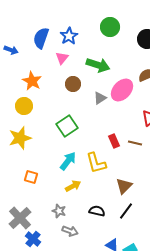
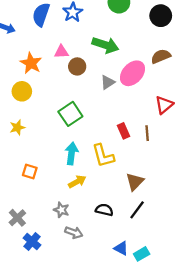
pink triangle: (62, 58) -> (61, 52), moved, turned 48
yellow star: (20, 138) -> (17, 127), size x0.6
brown line: (135, 143) -> (147, 133), turned 72
cyan arrow: (68, 161) -> (72, 153), turned -30
gray cross: (20, 218) -> (17, 218), size x0.7

